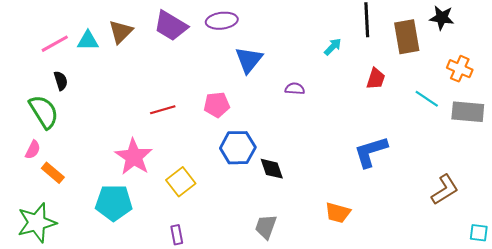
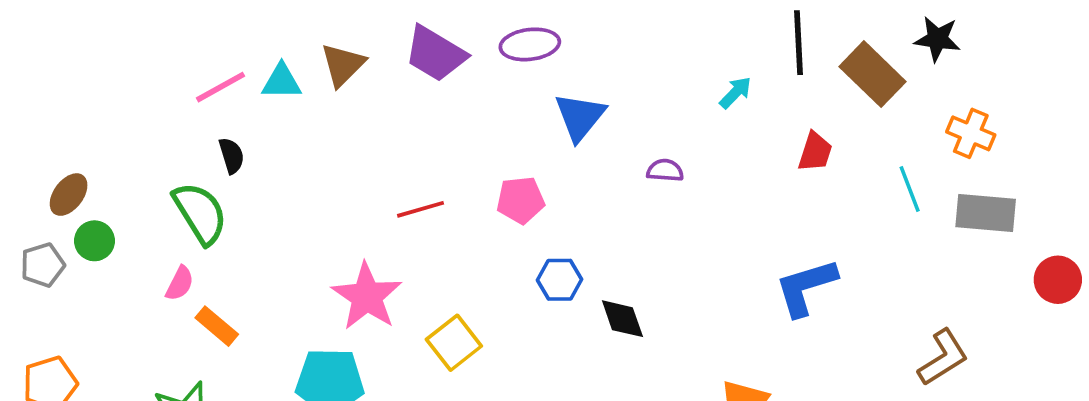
brown rectangle: (407, 37) -> (873, 74), turned -36
cyan line: (427, 99) -> (910, 189), turned 35
blue hexagon: (238, 148) -> (559, 280), size x0.7

